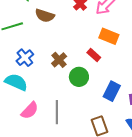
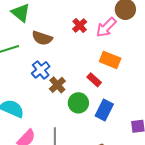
blue cross: (25, 58) -> (41, 70), moved
blue rectangle: (112, 91) -> (104, 110), moved

